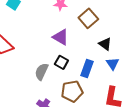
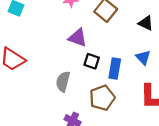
black triangle: (105, 44) -> (146, 23), moved
black square: (61, 62) -> (92, 61), moved

